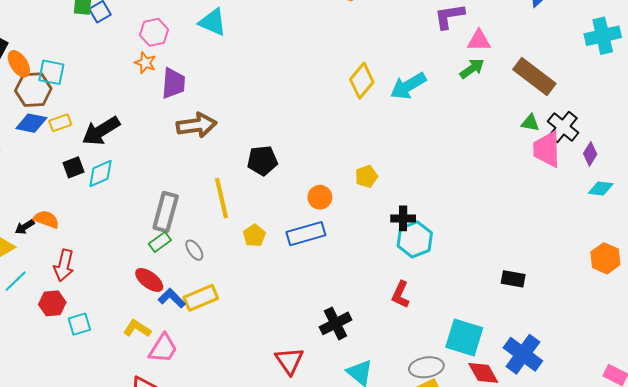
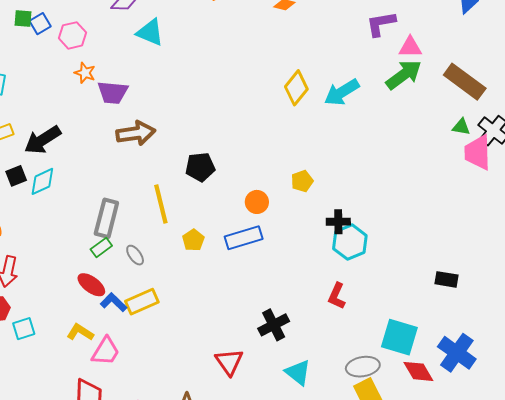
pink hexagon: (154, 32) -> (73, 35), moved
green arrow: (472, 69) -> (404, 75), size x1.5
purple trapezoid: (173, 83) -> (113, 93), turned 92

